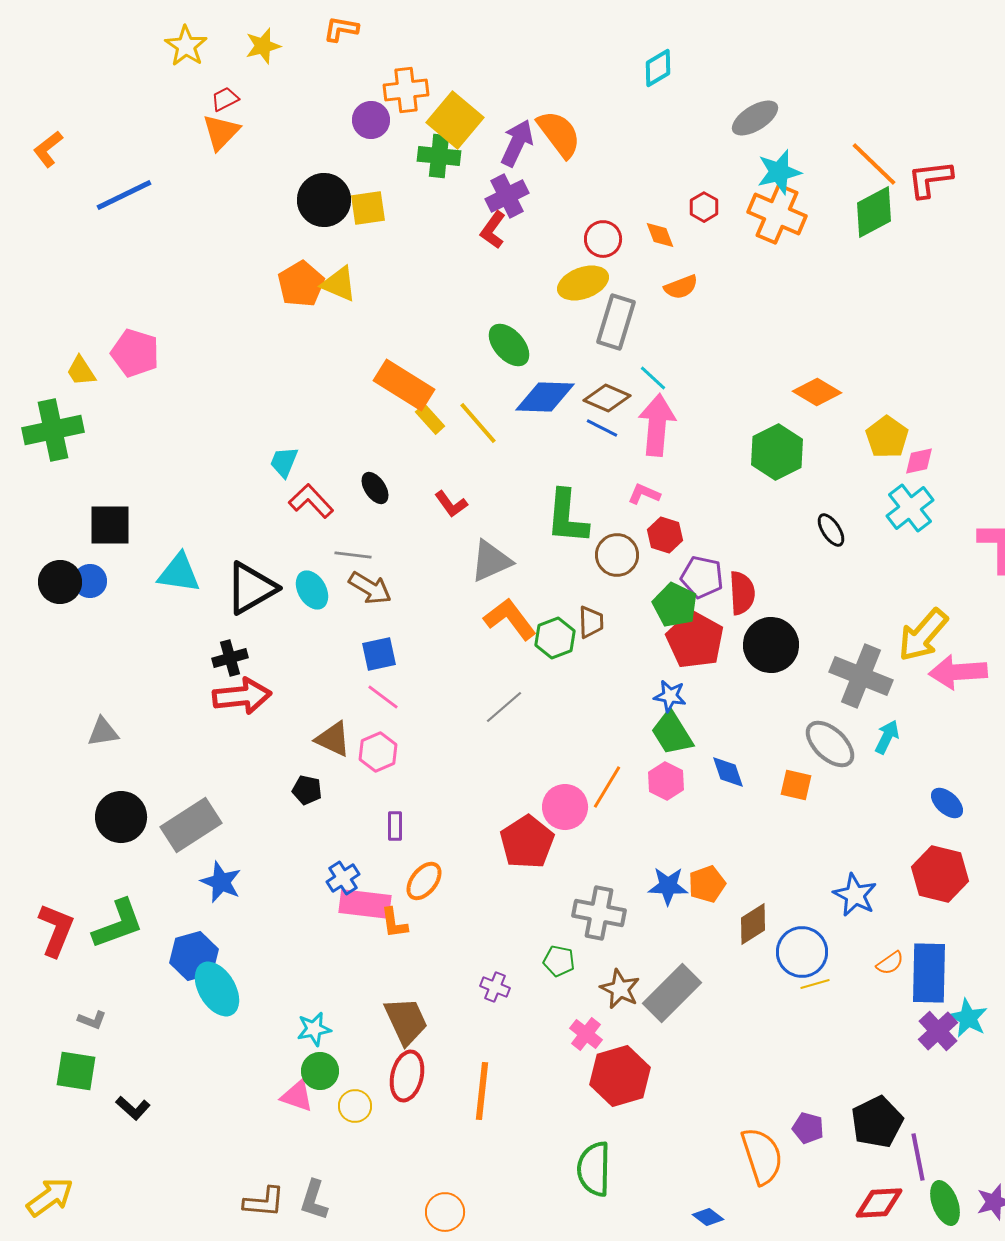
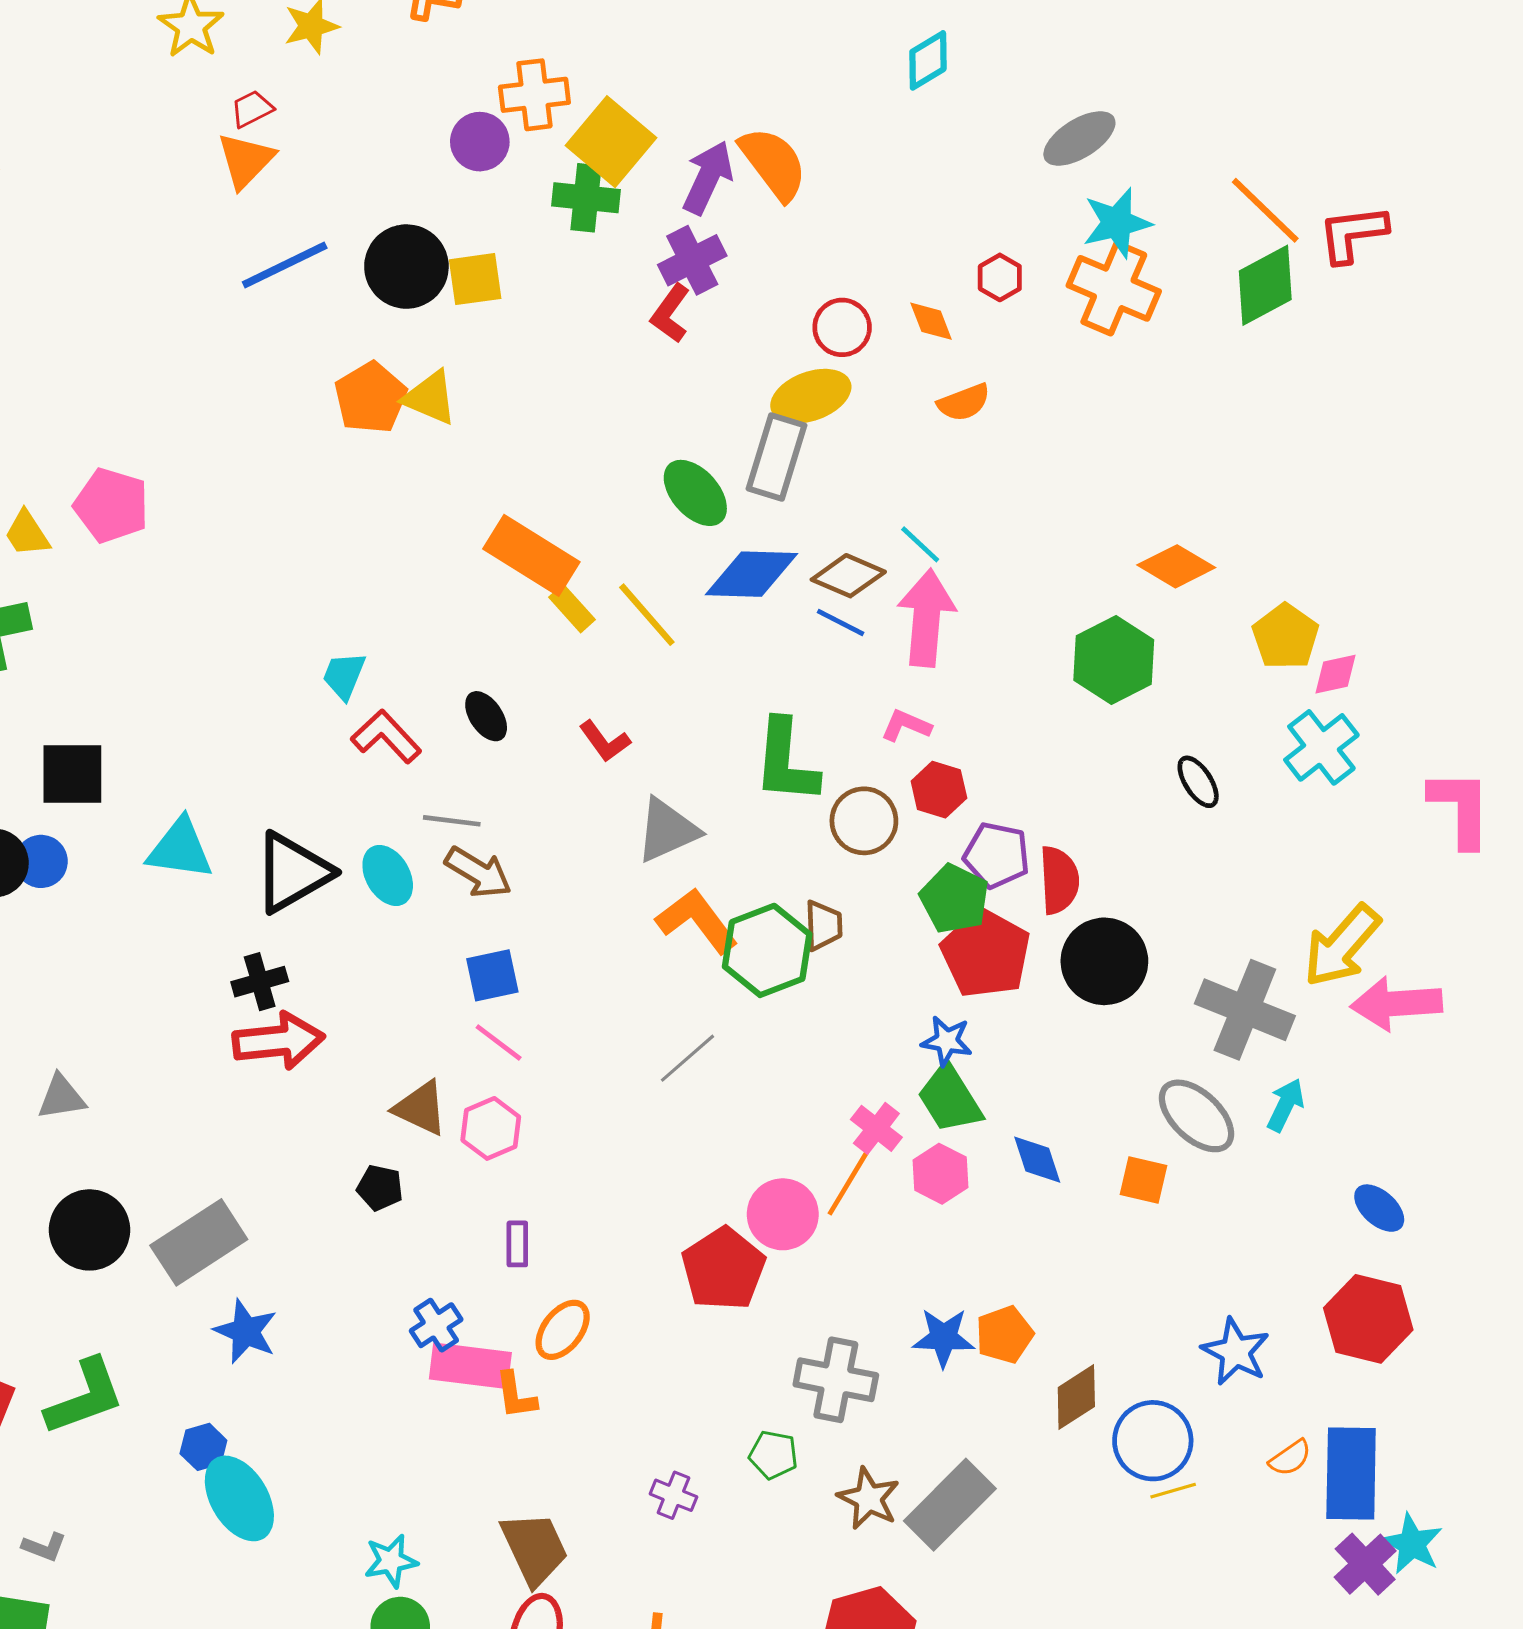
blue line: (124, 195) -> (285, 265), moved
gray rectangle: (616, 322) -> (777, 457), moved
green hexagon: (555, 638) -> (767, 950), size x1.4
blue hexagon: (194, 956) -> (203, 1447), size x0.6
pink cross: (586, 1034) -> (876, 1128), moved

